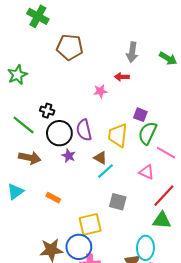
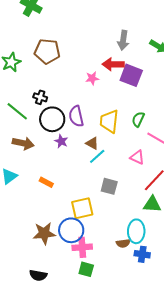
brown pentagon: (70, 47) -> (47, 51), moved
red arrow: (122, 77) -> (113, 64), size x1.5
purple square: (140, 115) -> (131, 75), moved, size x1.6
green semicircle: (148, 133) -> (138, 119), size x0.7

